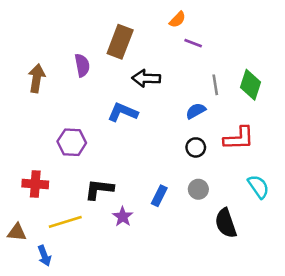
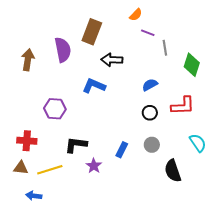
purple semicircle: (82, 65) -> (63, 50), size x1.4
gray line: (215, 85) -> (165, 48), moved
brown triangle: (17, 232) -> (21, 168), moved
blue arrow: (44, 256) -> (34, 196), turned 119

